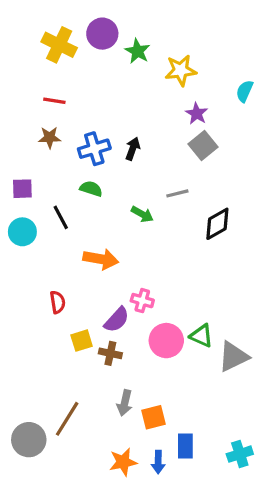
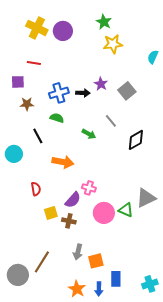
purple circle: (102, 34) -> (63, 31), moved
green star: (137, 51) -> (104, 22), moved
purple star: (197, 114) -> (101, 84), moved
brown star: (50, 137) -> (27, 104), moved
black arrow: (133, 149) -> (83, 93), turned 72
purple square: (22, 189) -> (18, 82), moved
gray line: (177, 193) -> (111, 121), turned 64
cyan circle: (22, 232) -> (14, 154), moved
gray triangle: (233, 357) -> (146, 198), moved
orange star: (123, 462) -> (77, 289), turned -30

